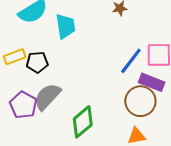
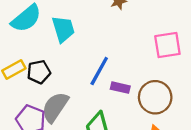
blue line: (131, 61) -> (99, 71), moved
purple rectangle: (152, 82) -> (120, 88), moved, size x0.7

